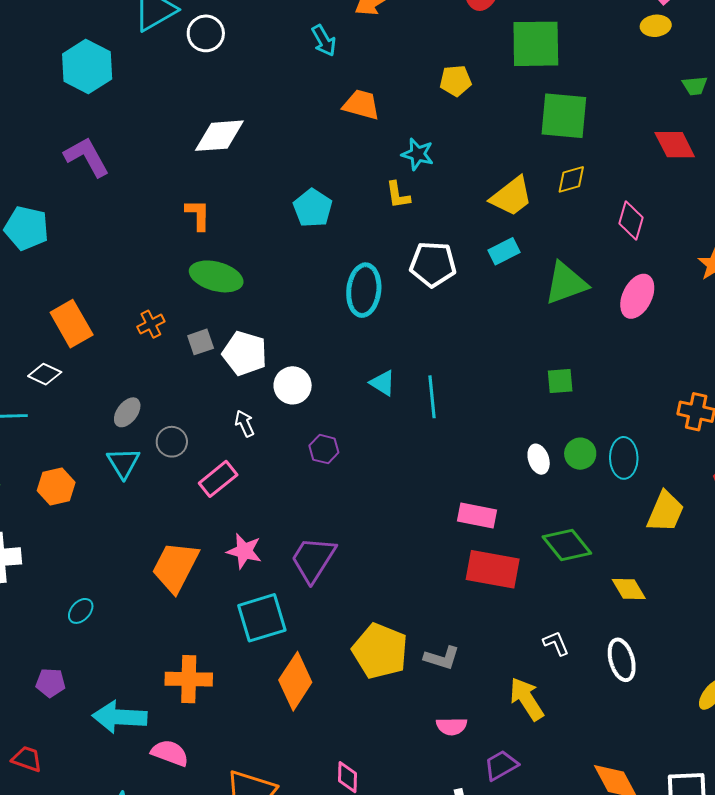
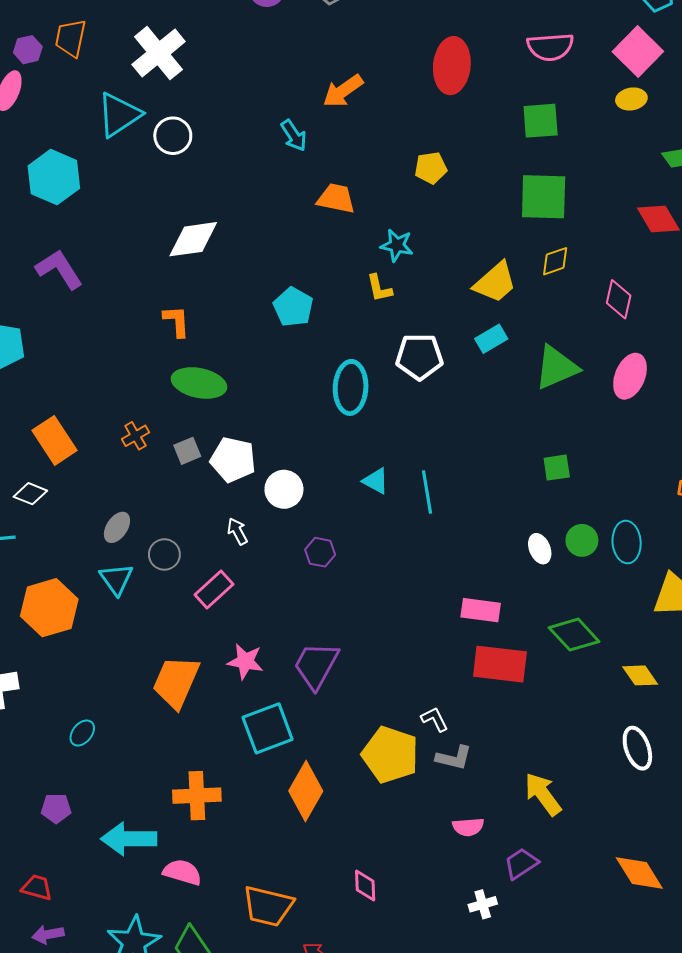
green square: (536, 44) -> (541, 121), moved, size x0.7
orange hexagon: (56, 487) -> (49, 608), size x1.5
white L-shape: (556, 643) -> (435, 719), moved

